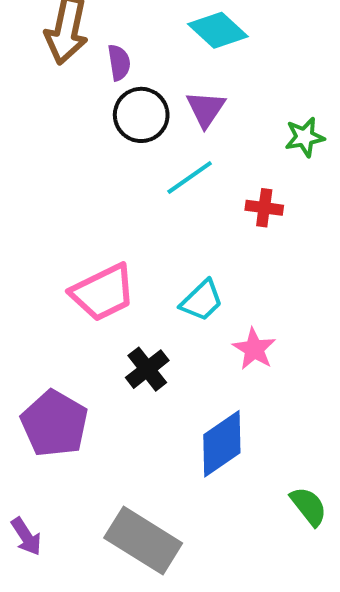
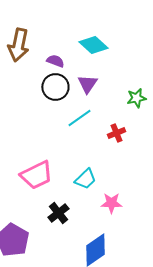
purple semicircle: (119, 63) -> (55, 61), moved, turned -60
red cross: (264, 208) -> (116, 133), turned -30
pink star: (254, 349) -> (111, 203), turned -30

